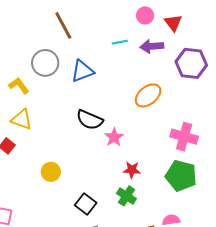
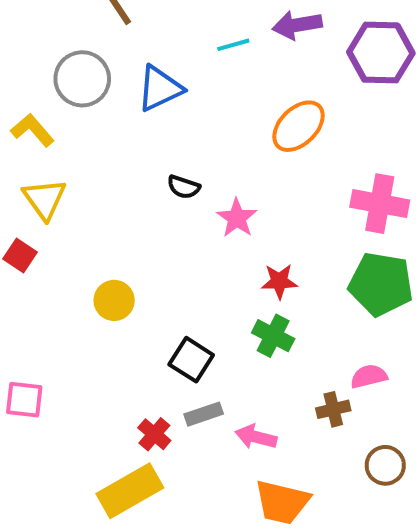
cyan line: (120, 42) -> (233, 45), moved
yellow triangle: (22, 120) -> (44, 199), turned 40
black semicircle: (90, 120) -> (184, 187), size x0.6

